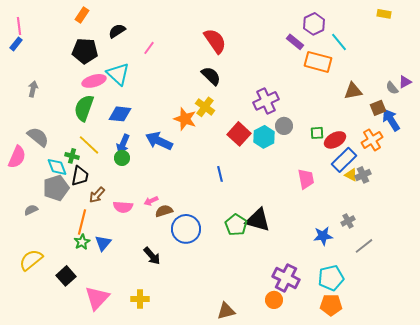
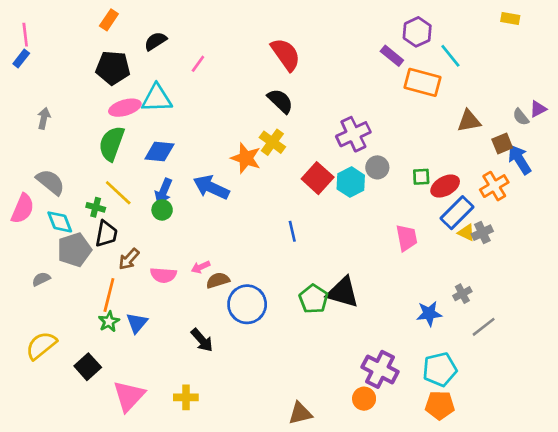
cyan triangle: (118, 74) -> (157, 98), turned -45
cyan diamond: (57, 167) -> (60, 222), moved

